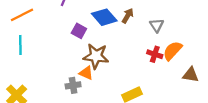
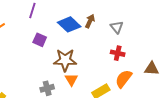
purple square: (79, 31) -> (40, 40), moved
orange semicircle: (173, 51) -> (124, 79), moved
orange triangle: (86, 73) -> (71, 80), moved, turned 40

